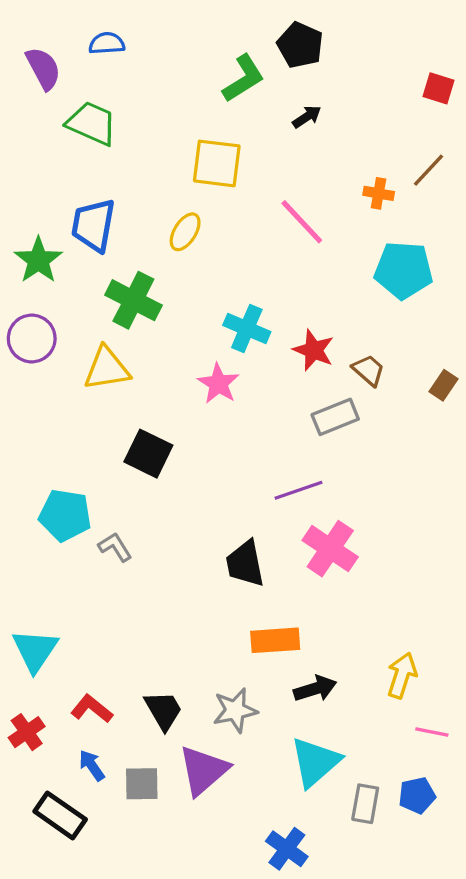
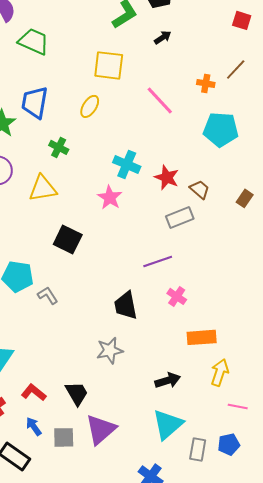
green cross: (133, 300) -> (59, 147), size x0.6
pink cross: (330, 549) -> (177, 296), size x0.6
orange rectangle: (275, 640) -> (202, 337), moved
gray star: (235, 710) -> (110, 350), moved

